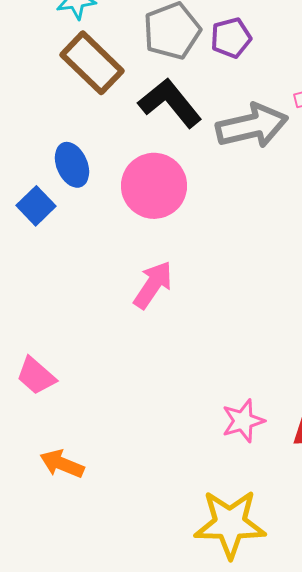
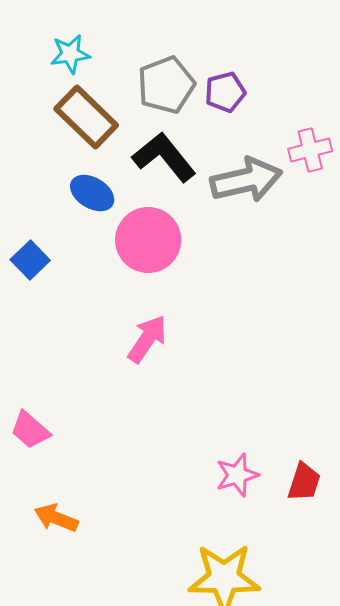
blue ellipse: (72, 165) -> (92, 193), moved, turned -36

